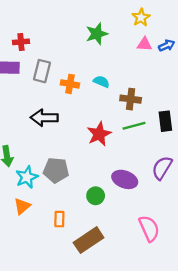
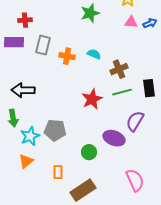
brown cross: (131, 99) -> (119, 69), turned -30
black arrow: (44, 118) -> (23, 90), moved
purple semicircle: (162, 168) -> (135, 121), moved

